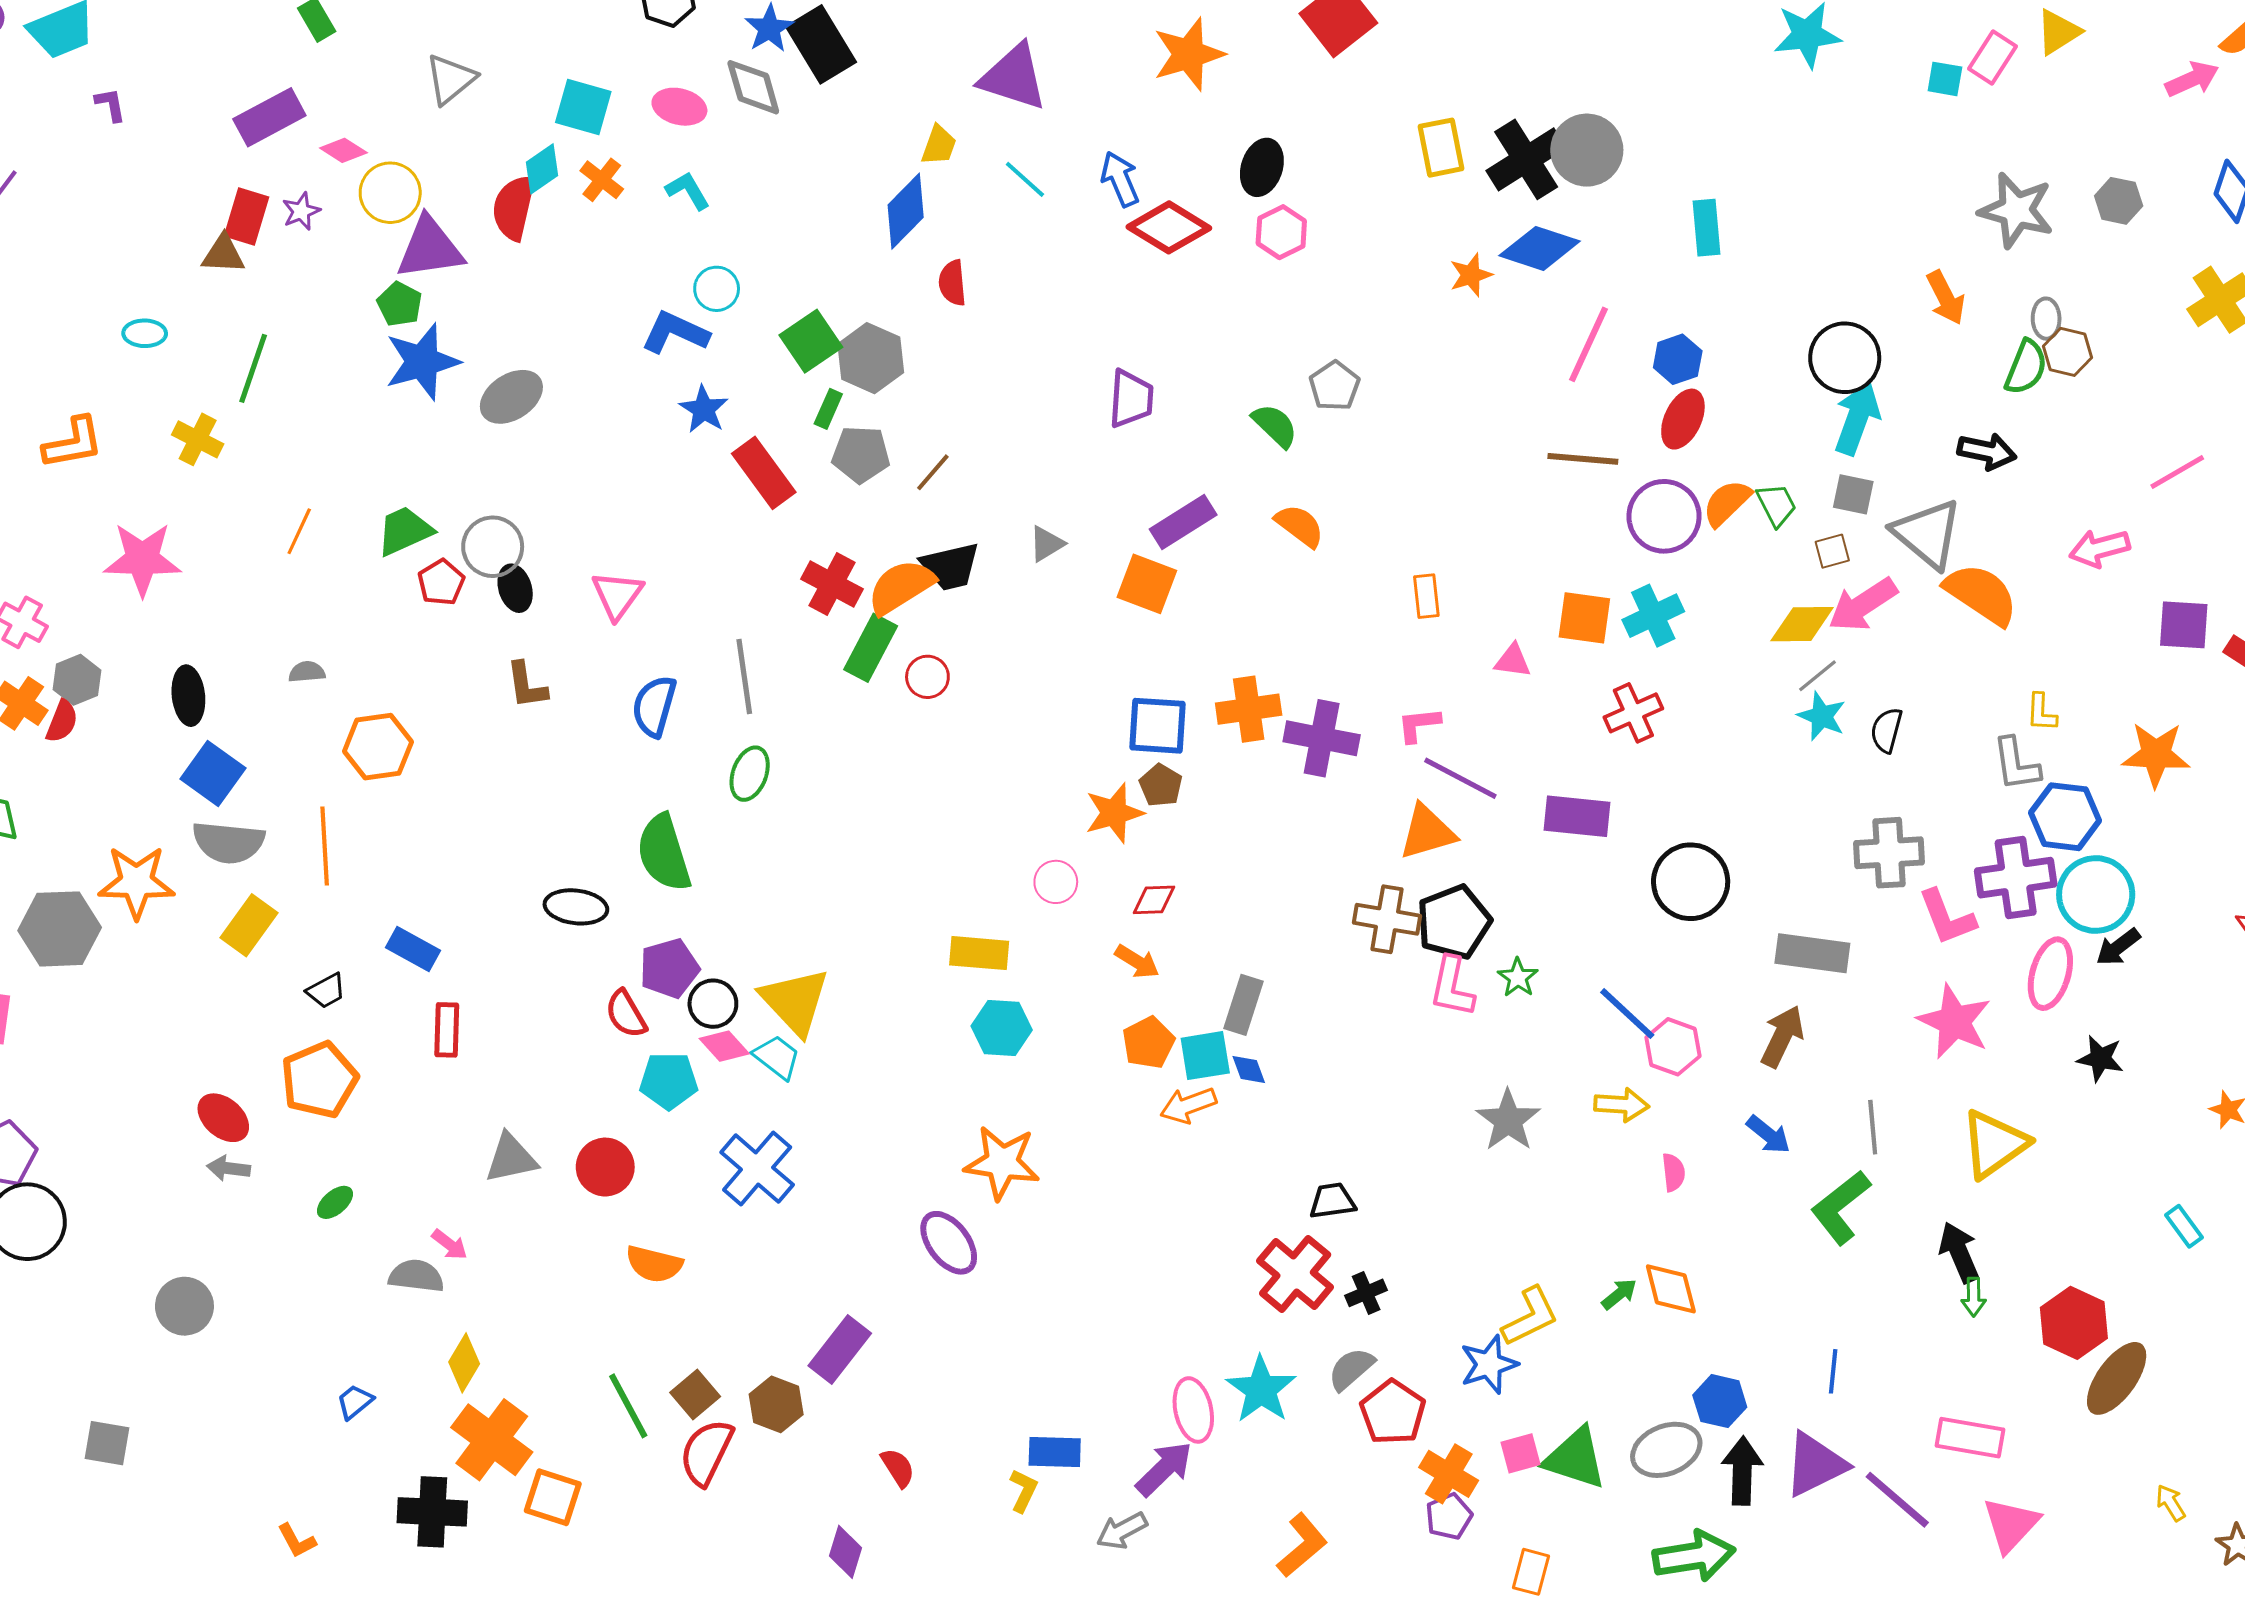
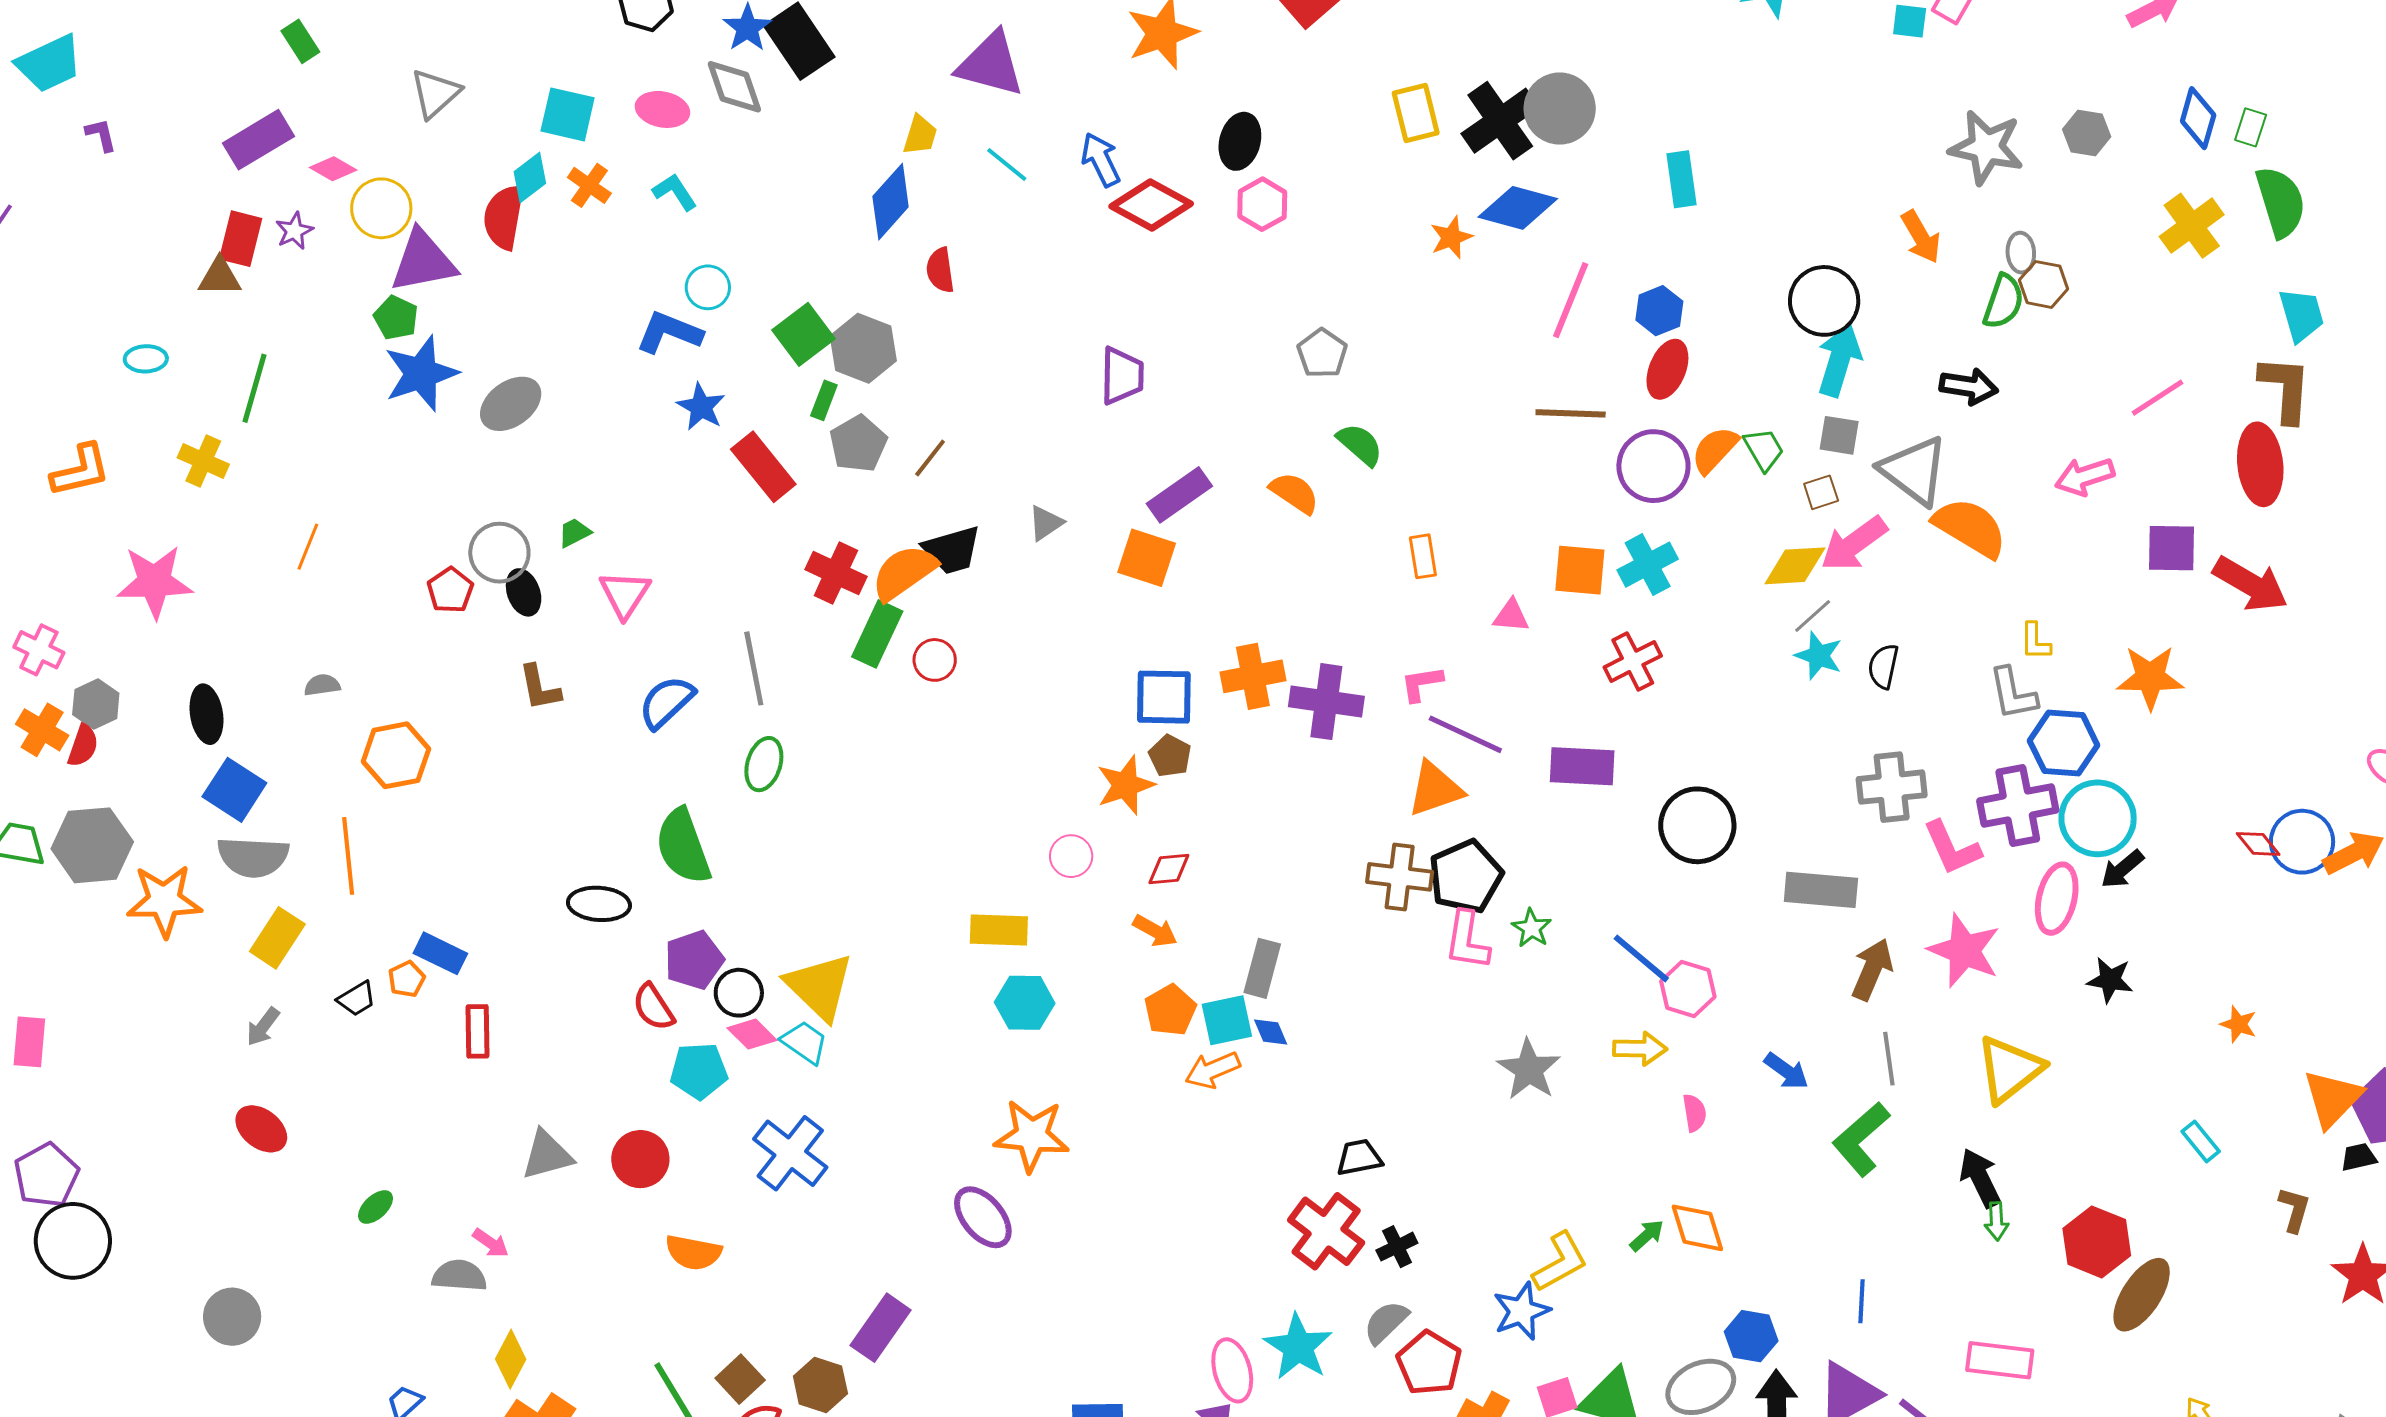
green semicircle: (1275, 426) -> (1360, 444), moved
gray pentagon: (861, 454) -> (858, 444), turned -30
green trapezoid: (405, 531) -> (574, 533), moved, size x0.6
blue semicircle: (654, 706) -> (666, 702), turned 34
gray hexagon: (60, 929) -> (92, 845), moved
brown arrow: (1782, 1036) -> (1872, 969), moved
orange pentagon: (319, 1080) -> (407, 979), moved, size x0.5
gray arrow: (229, 1168) -> (263, 1027), moved, turned -57

